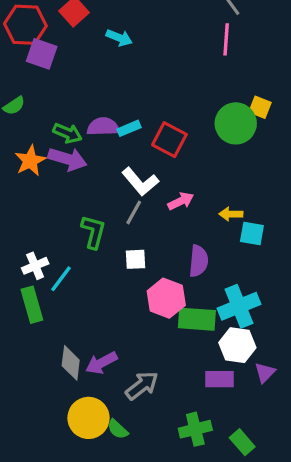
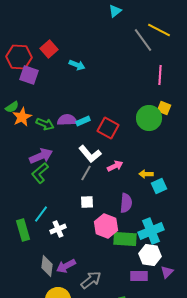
pink line: (226, 39) -> (160, 75), moved
purple arrow: (67, 159) -> (41, 156), moved, turned -40
orange star: (30, 161) -> (22, 117), moved
green L-shape: (93, 232) -> (40, 173), moved, turned -145
cyan square: (252, 233) -> (159, 186), turned -35
white cross: (35, 266) -> (58, 229), moved

